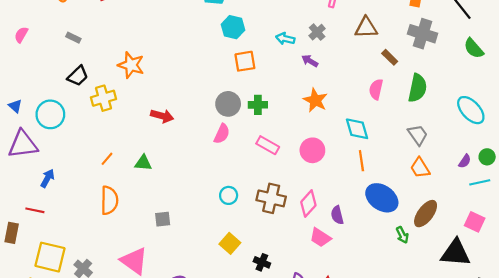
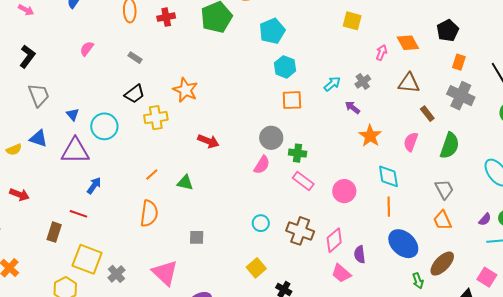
cyan arrow: (285, 39) -> (332, 84), turned 120
orange star: (315, 100) -> (370, 136), moved
green cross: (258, 105) -> (298, 153), moved

